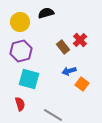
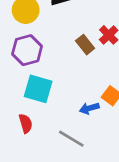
blue arrow: (69, 71) -> (89, 108), moved

